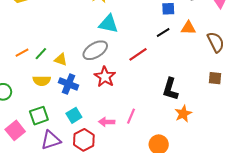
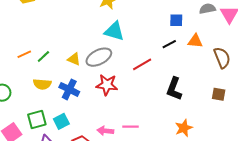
yellow triangle: (61, 60) -> (74, 59), moved
red star: (105, 77) -> (107, 85), turned -30
black L-shape: (170, 89) -> (174, 89), moved
cyan square: (74, 115) -> (61, 121), moved
pink line: (131, 116) -> (130, 127), turned 63

